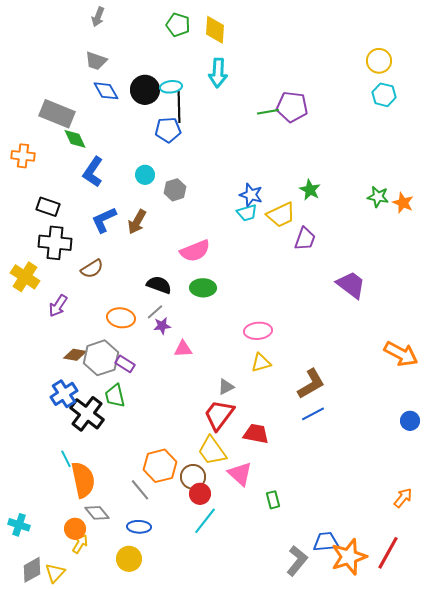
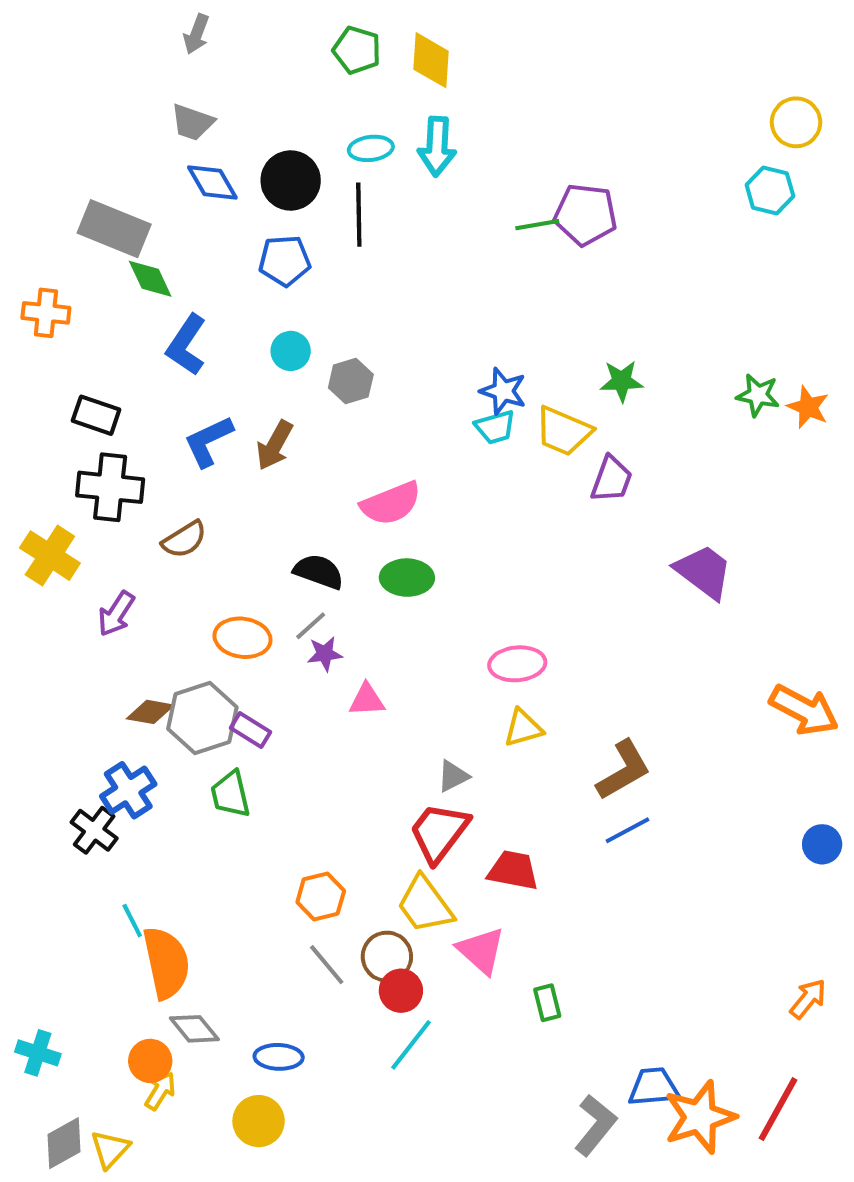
yellow circle: (379, 61) -> (796, 122), moved
cyan ellipse: (171, 87) -> (371, 148), moved
blue pentagon: (168, 130) -> (285, 261), moved
green star: (310, 190) -> (622, 381), turned -30
yellow trapezoid: (281, 215) -> (563, 431), turned 48
black cross: (87, 414) -> (94, 830), moved, size x0.7
orange hexagon: (160, 466) -> (321, 896), moved, size x0.7
gray line: (140, 490) -> (327, 965), moved

